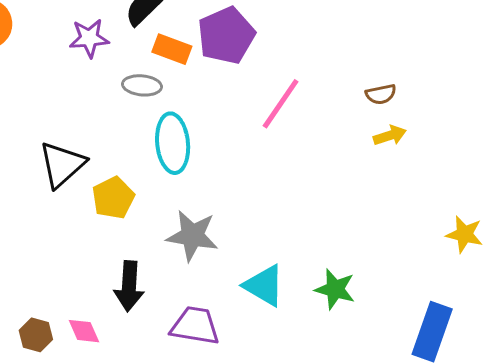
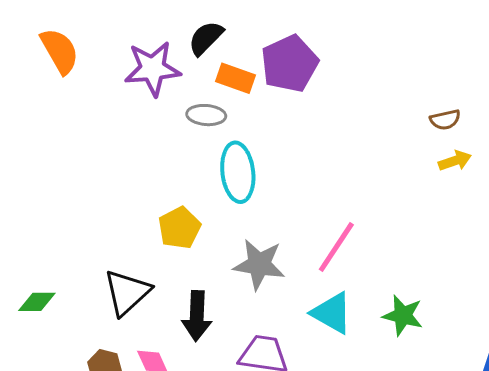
purple star: (89, 38) -> (153, 69), size x1.4
pink line: (281, 104) -> (336, 247), moved
black triangle: (62, 164) -> (127, 292), moved

